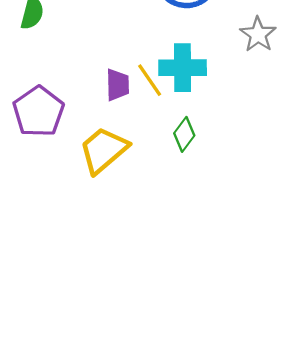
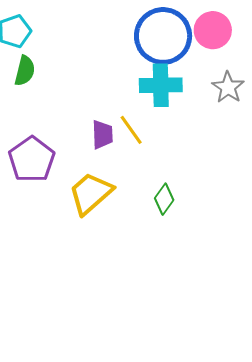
cyan cross: (183, 68) -> (161, 85), moved
green diamond: (184, 134) -> (164, 199), moved

